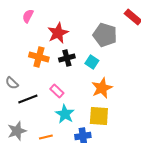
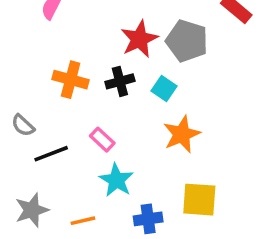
red star: (58, 33) -> (139, 39), moved
yellow square: (99, 116) -> (199, 200), moved

